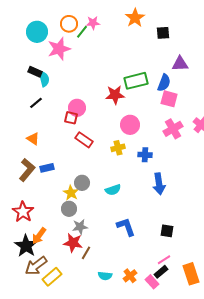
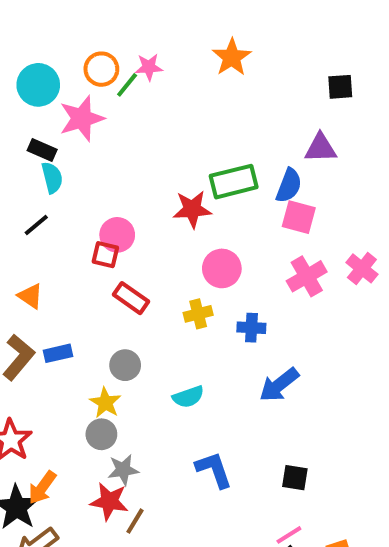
black square: (163, 33) -> (340, 87), moved
black rectangle: (35, 72) -> (42, 150), moved
gray circle: (82, 183) -> (125, 365), moved
blue arrow: (159, 184) -> (279, 385), turned 60

